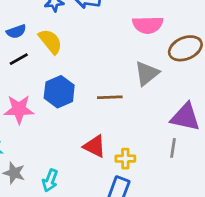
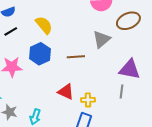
yellow semicircle: (50, 41) -> (44, 25), moved

